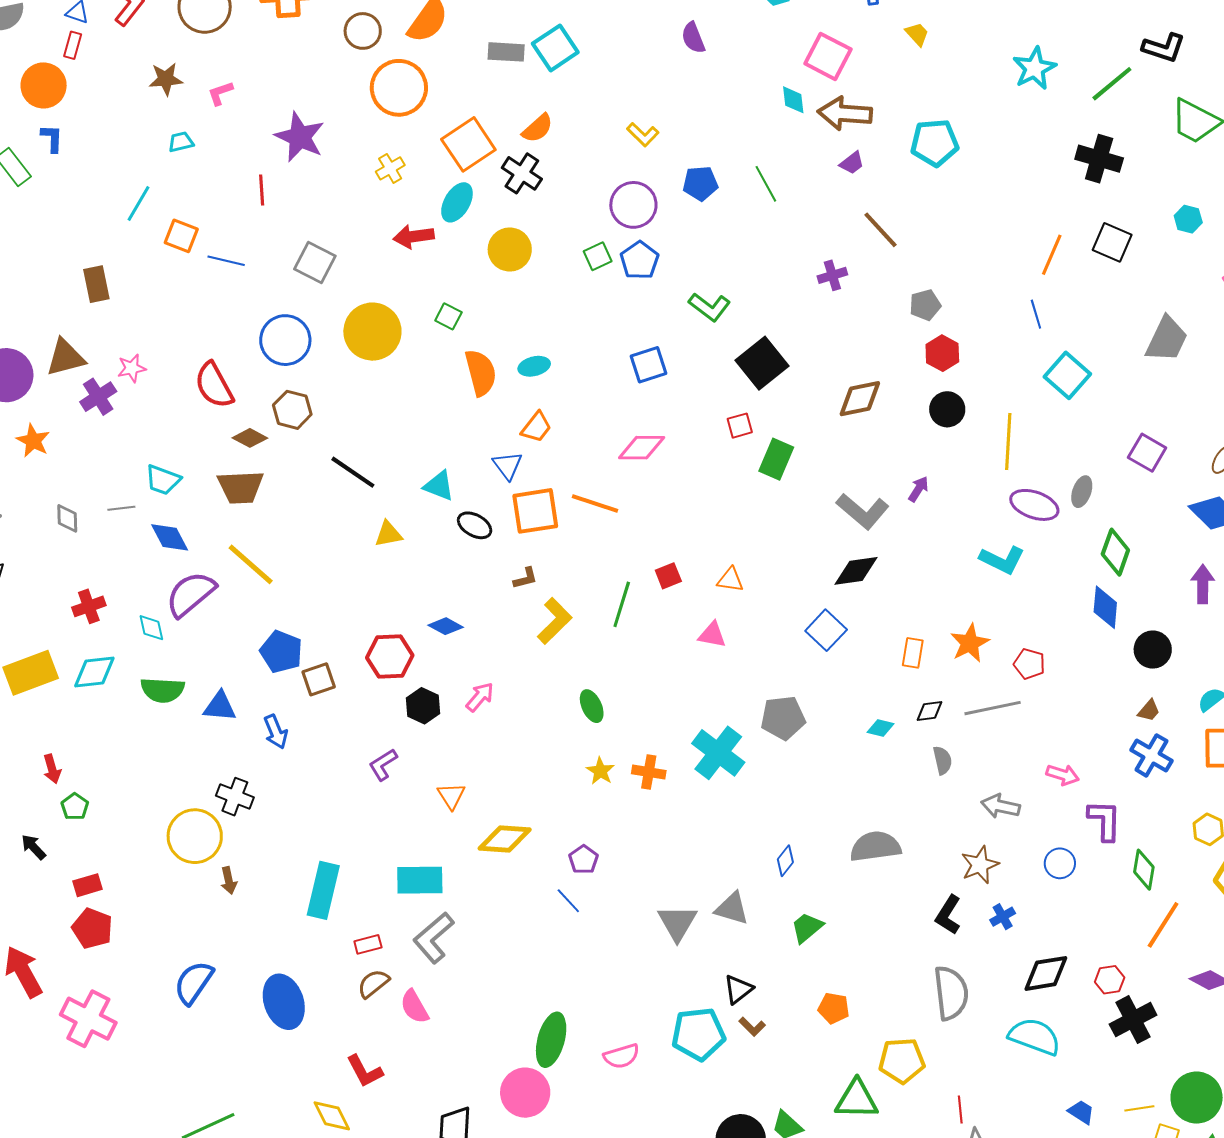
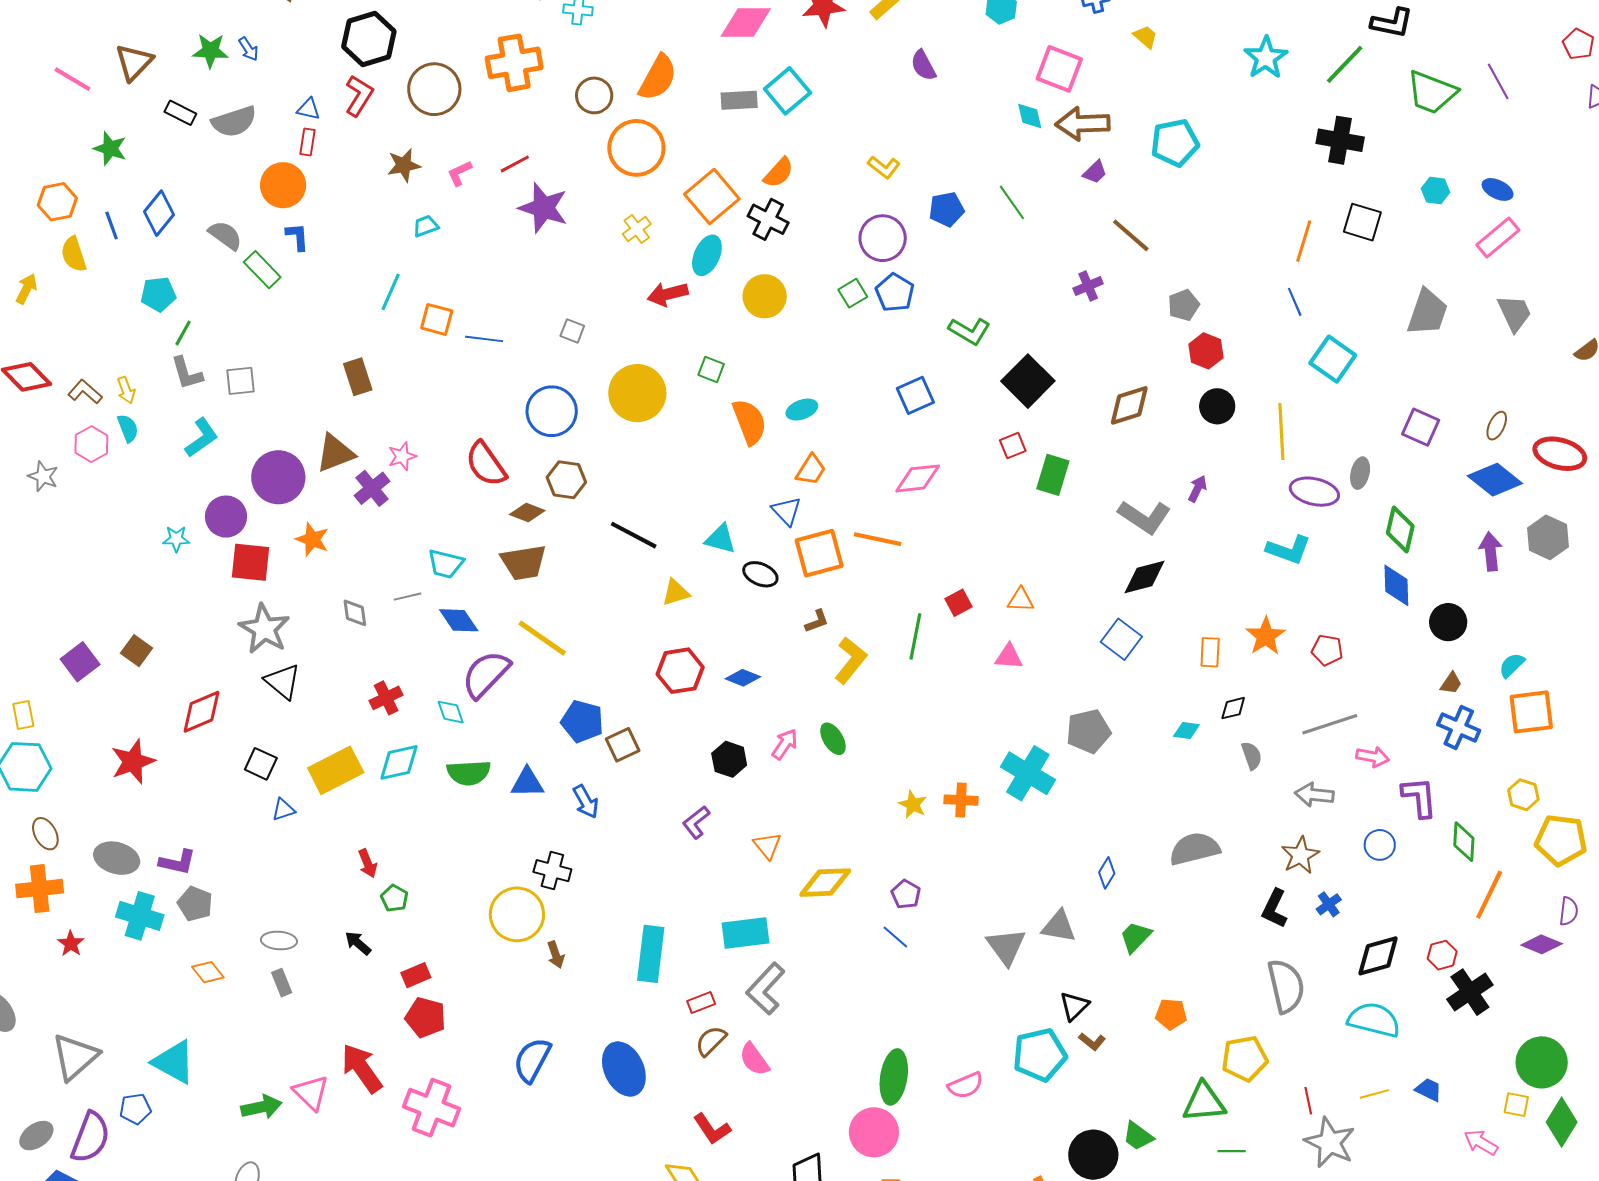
red line: (262, 190) -> (515, 164), moved, turned 72
gray square: (315, 262) -> (572, 331), size x0.6
red hexagon: (390, 656) -> (680, 671), moved
green ellipse: (592, 706) -> (833, 739), moved
gray line: (993, 708) -> (1330, 724), moved
yellow line: (1139, 1108) -> (1374, 1094), moved

